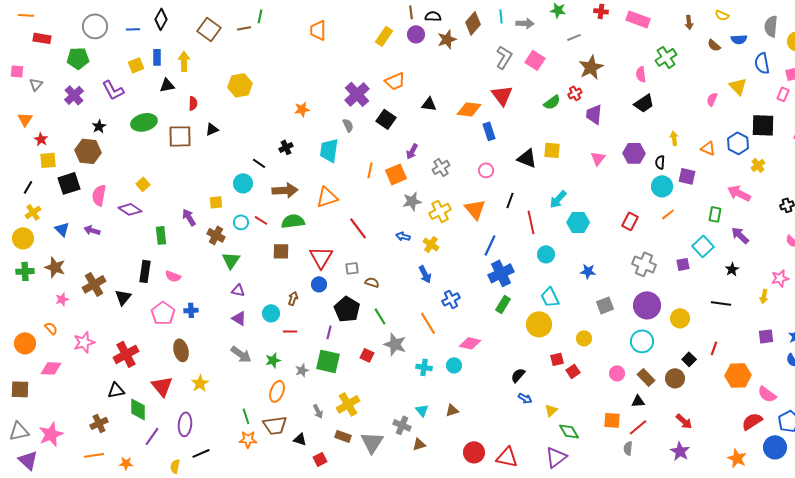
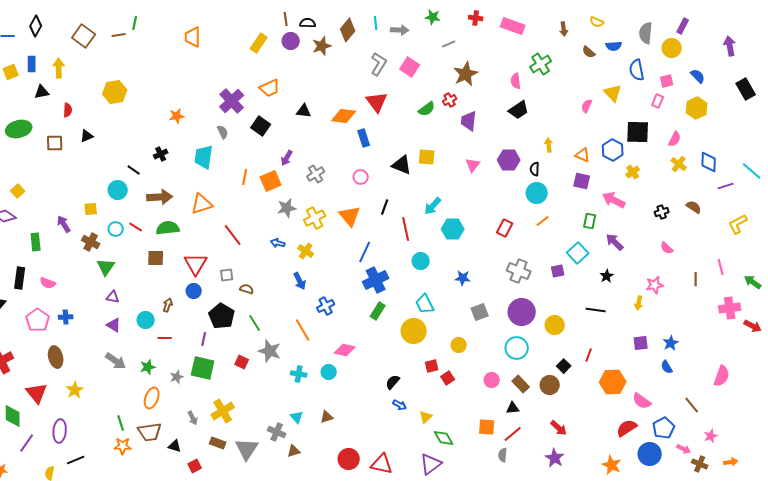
brown square: (180, 136) -> (55, 143), size x0.7
purple square: (687, 176) -> (582, 181), moved

